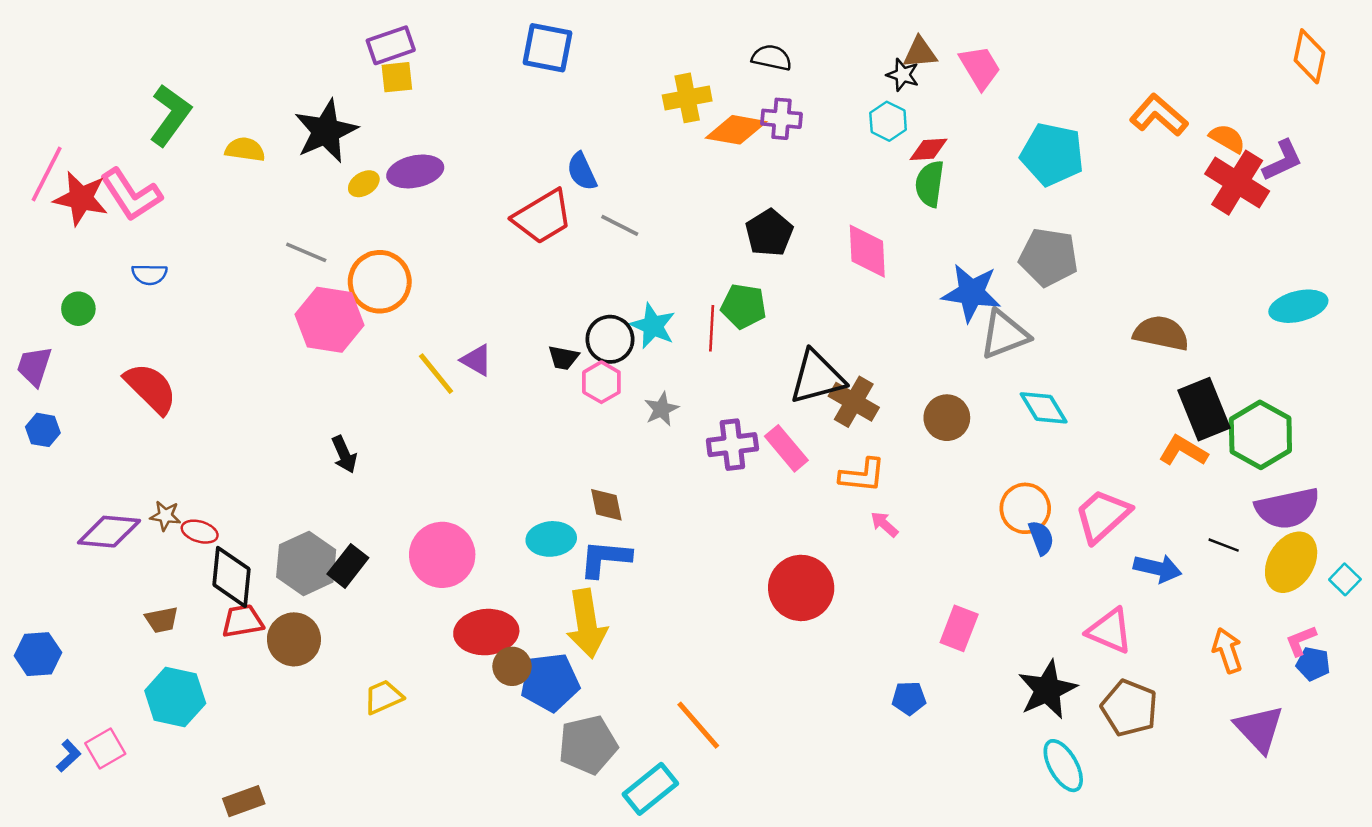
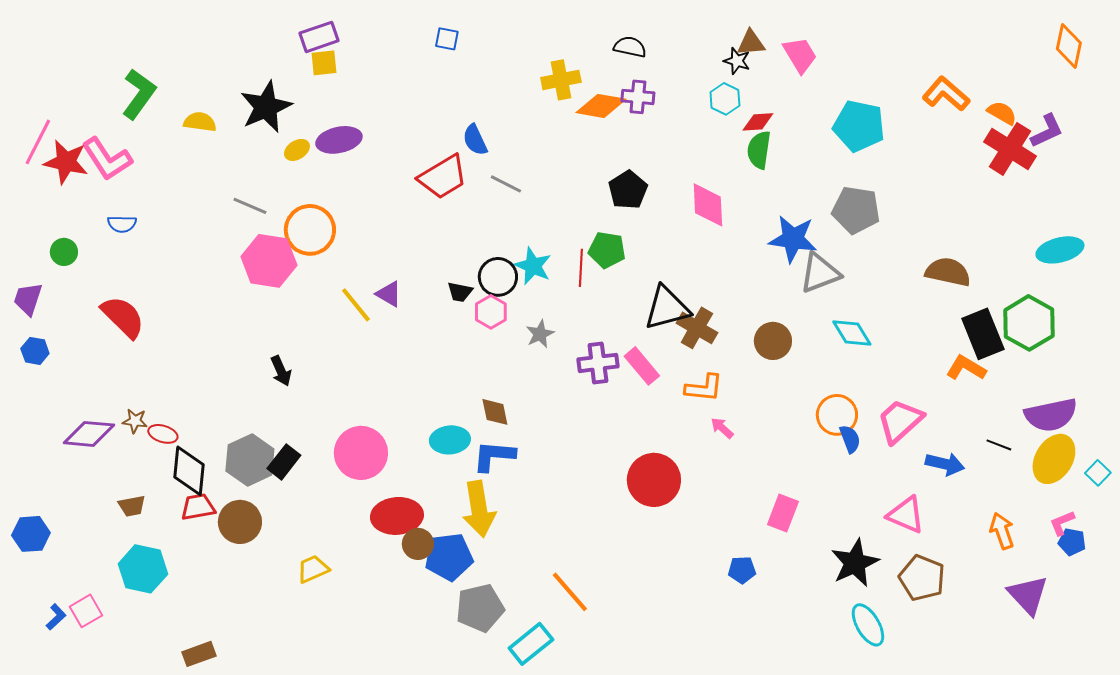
blue square: (548, 48) -> (447, 39), size x0.6
green hexagon: (1260, 435) -> (1029, 323), moved

